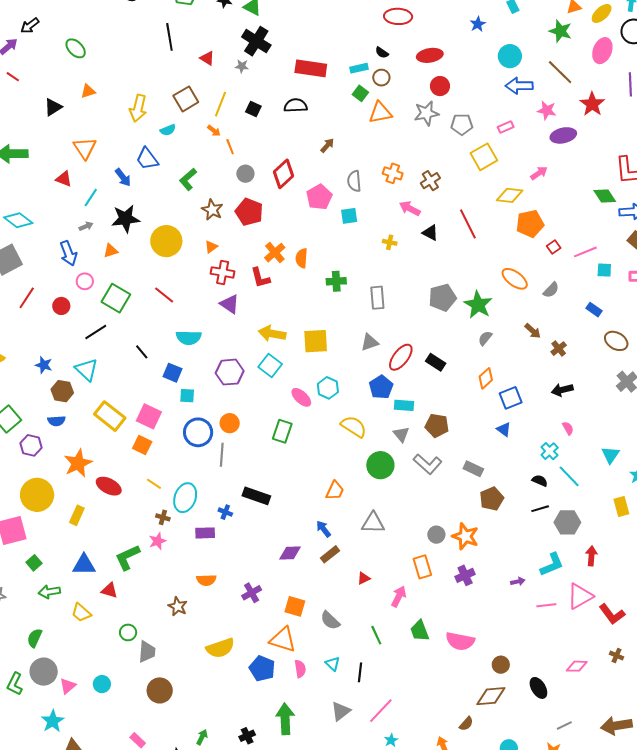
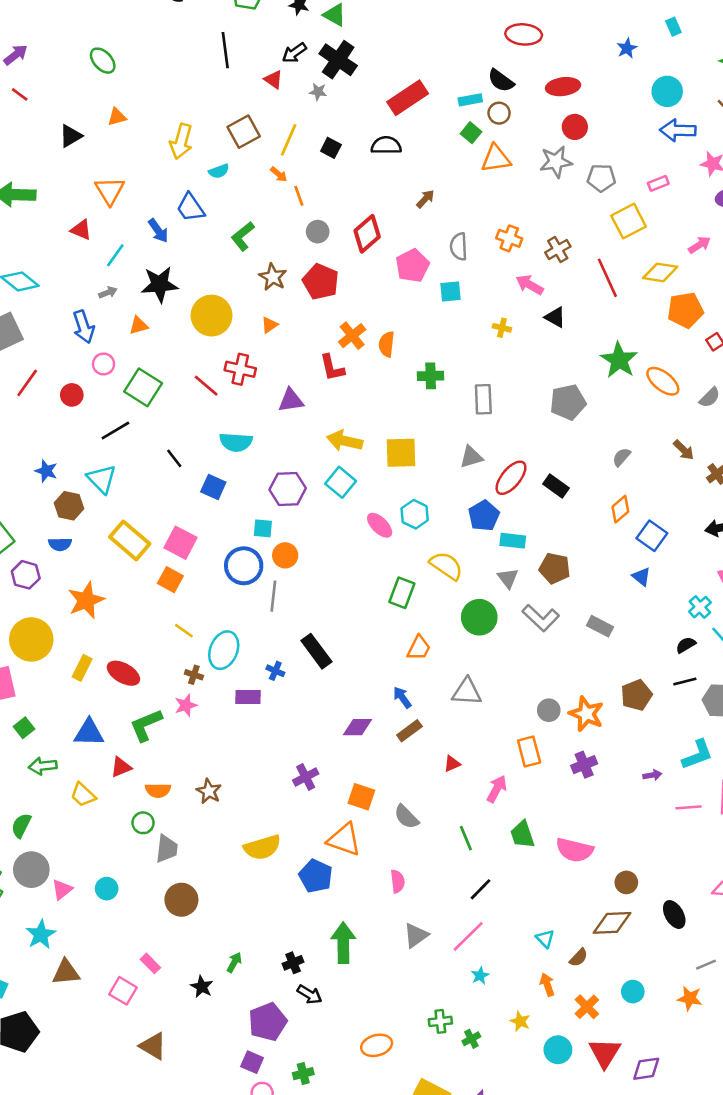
black arrow: (30, 26) -> (294, 53), moved
black semicircle: (382, 53) -> (501, 81), size x1.5
red rectangle: (311, 68) -> (408, 98), turned -44
red line: (468, 224) -> (607, 278), moved
red cross: (223, 272) -> (240, 369), moved
purple triangle: (230, 304) -> (291, 400), turned -45
green star: (478, 305) -> (619, 360), moved
cyan square: (187, 396) -> (263, 528), moved
blue square: (511, 398) -> (652, 536), turned -35
green rectangle: (282, 431) -> (402, 593), moved
black semicircle: (540, 481) -> (686, 645), turned -56
red ellipse: (109, 486) -> (123, 673), moved
black rectangle: (256, 496) -> (316, 651), turned 32
brown pentagon: (492, 499) -> (637, 695), moved
orange semicircle: (206, 580) -> (158, 790), moved
red triangle: (110, 590) -> (121, 767), turned -42
cyan triangle: (333, 664) -> (545, 939), moved
pink semicircle: (300, 669) -> (398, 881), moved
black line: (360, 672) -> (481, 889), moved, turned 36

